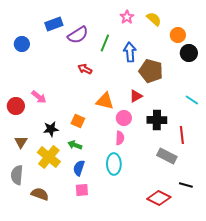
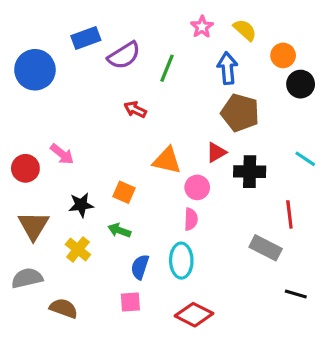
blue circle: (22, 44) -> (35, 70), size x1.6
blue arrow: (130, 52) -> (227, 68), moved
black cross: (157, 120) -> (250, 172), moved
brown triangle: (21, 142) -> (33, 226), size x1.5
yellow cross: (49, 157) -> (78, 249), size x0.7
blue semicircle: (79, 168) -> (140, 267), moved
gray semicircle: (17, 175) -> (27, 278), turned 72
red diamond: (159, 198) -> (194, 315), moved

